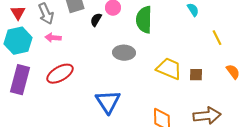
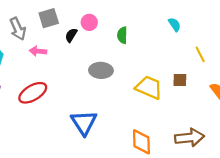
green semicircle: (144, 20) -> (122, 35), size x0.6
pink arrow: (53, 38) -> (38, 51), moved
brown square: (196, 75) -> (180, 80), moved

